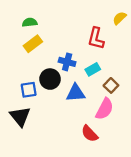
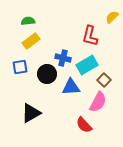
cyan rectangle: (93, 69) -> (87, 65), size x1.5
blue square: (29, 90) -> (20, 67), moved
black triangle: (20, 116) -> (31, 113), moved, turned 40

